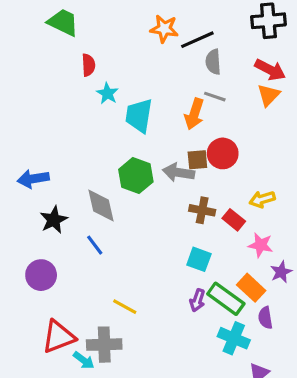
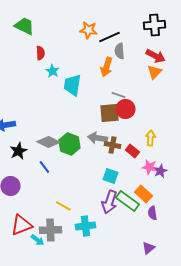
gray line: (215, 97) -> (118, 95), moved
orange arrow: (194, 114) -> (106, 67), moved
brown square: (197, 160) -> (109, 113), size x1.5
gray arrow: (178, 172) -> (97, 138), moved
green hexagon: (136, 176) -> (69, 144), moved
yellow arrow: (262, 199) -> (150, 138), turned 112
gray diamond: (101, 206) -> (48, 142), turned -50
purple star: (281, 272) -> (160, 171), moved
purple arrow: (197, 300) -> (109, 202), size x1.6
cyan cross: (234, 338) -> (85, 226), moved, turned -30

